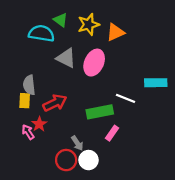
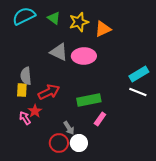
cyan semicircle: (41, 33) -> (24, 16), moved, turned -35
pink ellipse: (94, 63) -> (84, 56), turned 65
cyan rectangle: (156, 83) -> (139, 74), turned -30
white line: (125, 98) -> (138, 92), moved

